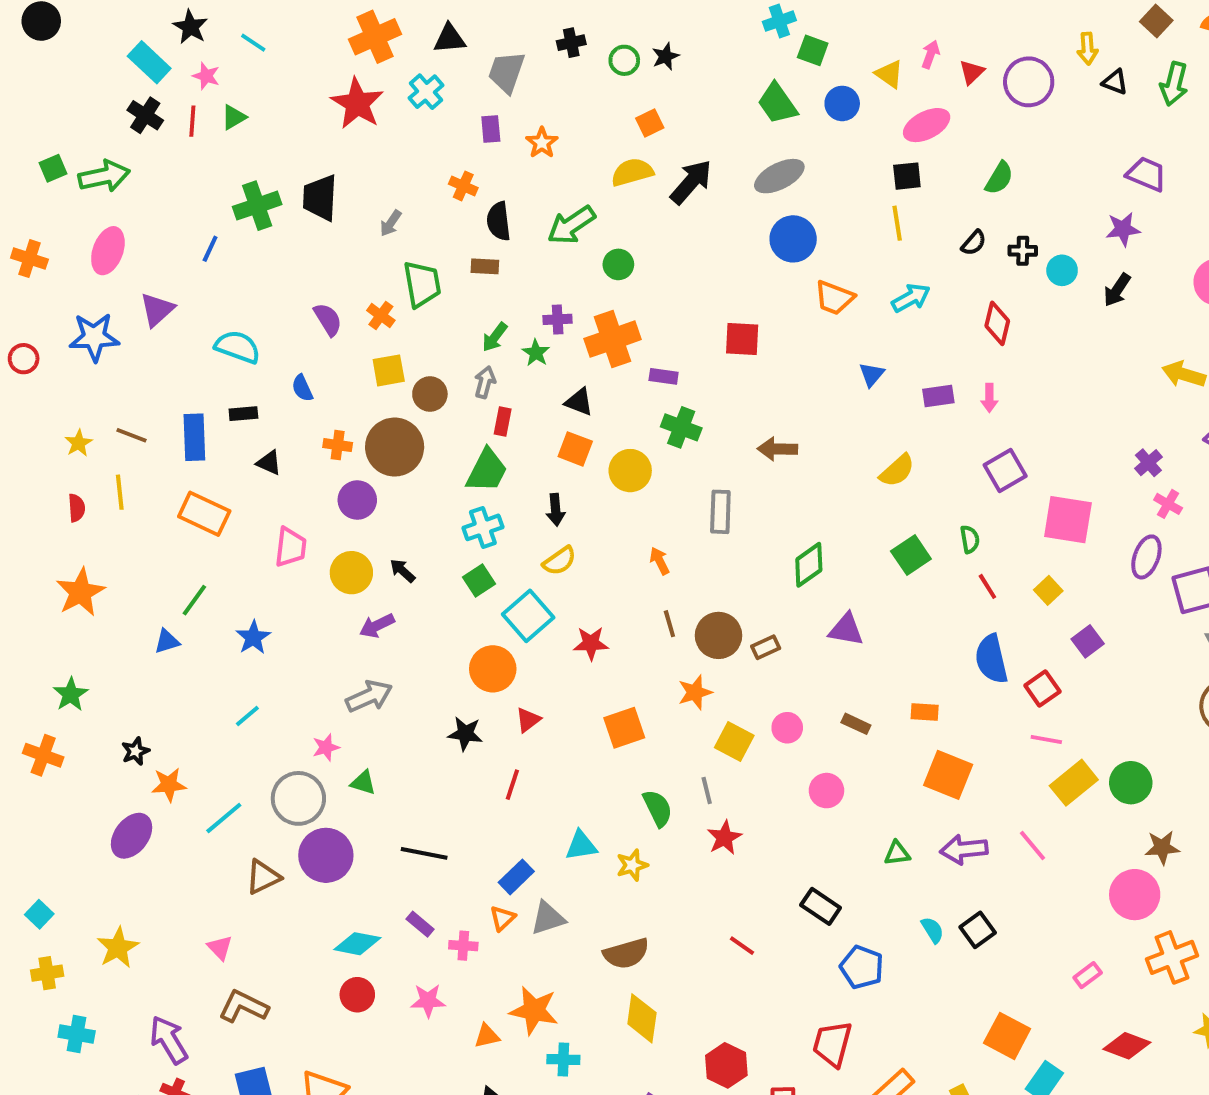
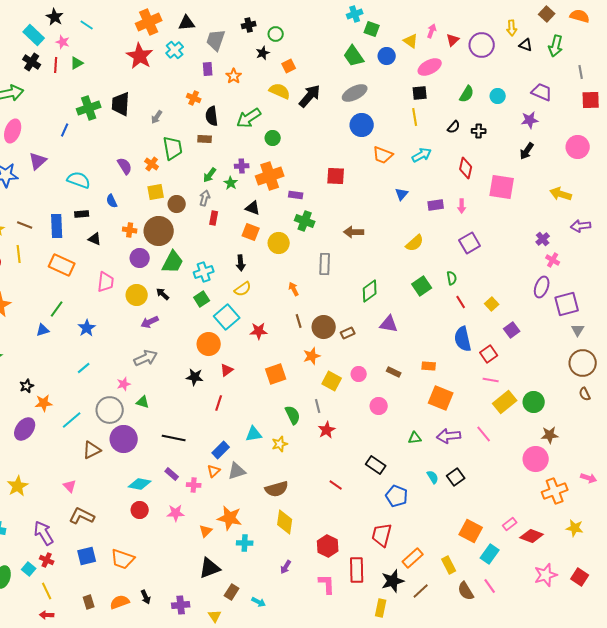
black star: (665, 56) -> (263, 53), moved
yellow semicircle: (632, 172) -> (280, 91), turned 40
cyan circle: (1062, 270) -> (498, 96), moved
green trapezoid: (487, 471) -> (173, 262), moved
pink square: (1068, 520) -> (502, 187), moved
pink rectangle: (1088, 975) -> (510, 524), moved
orange triangle: (487, 1036) -> (206, 531), turned -32

